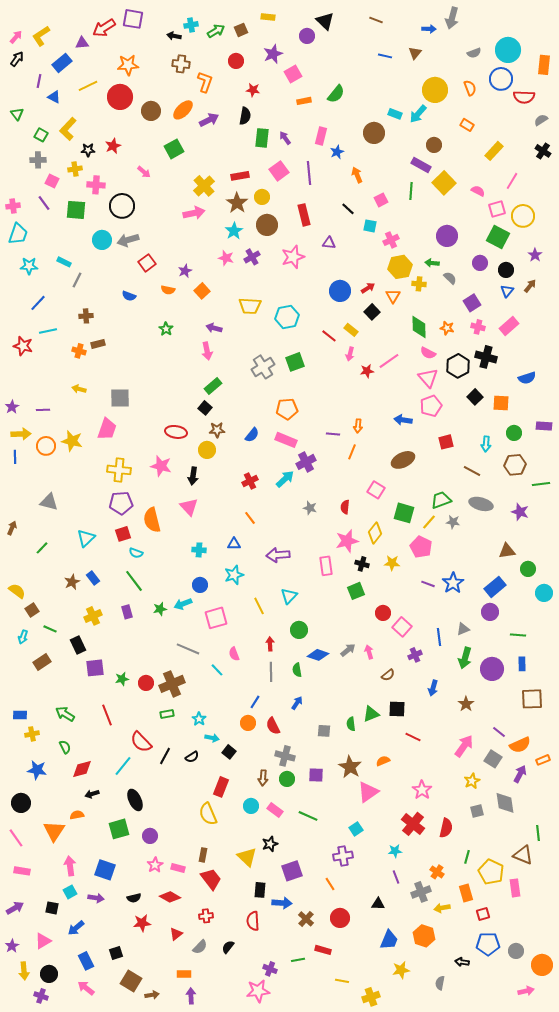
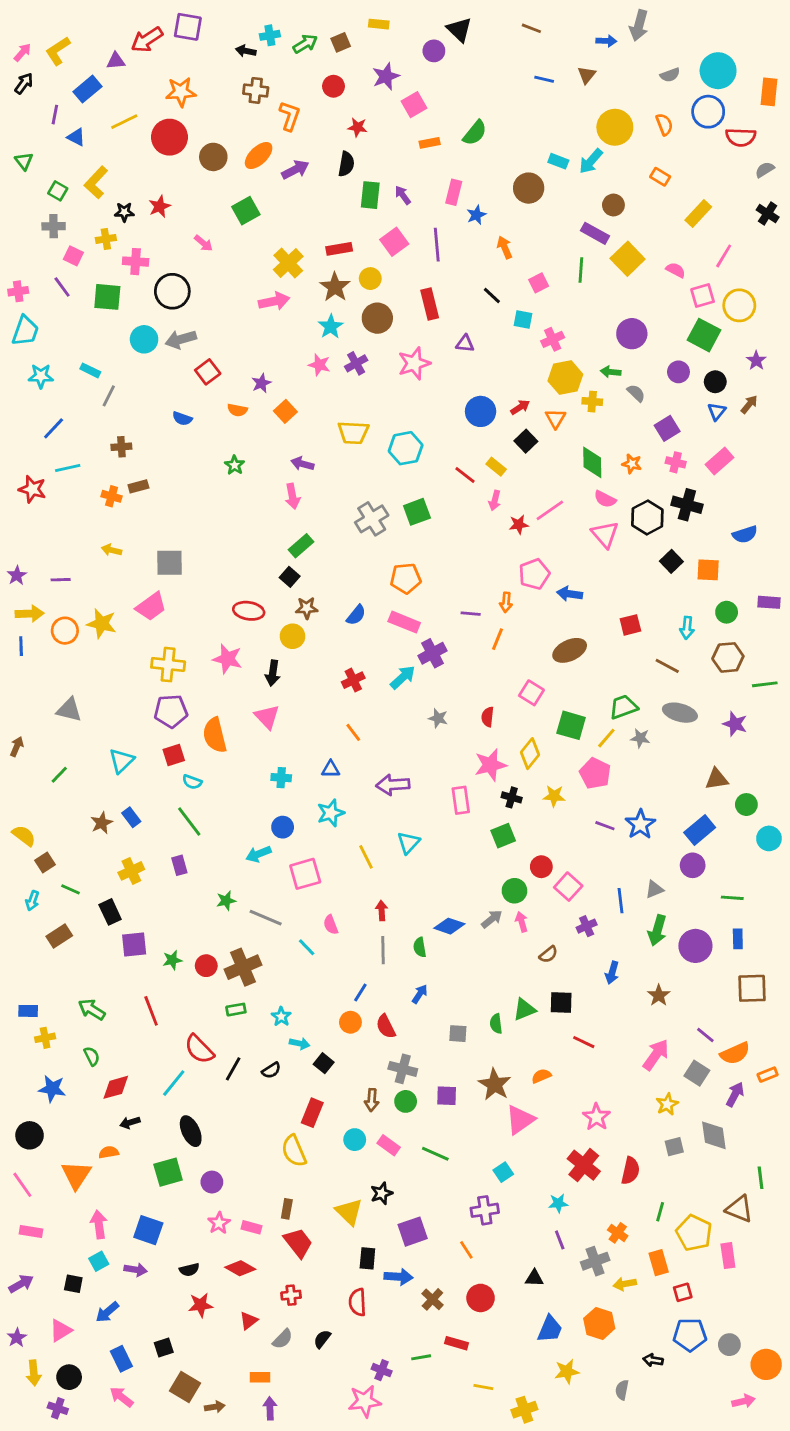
pink pentagon: (431, 406) -> (534, 574), moved
pink trapezoid: (107, 429) -> (151, 607), turned 35
green star: (160, 609) -> (226, 901), moved
green circle: (299, 630) -> (514, 891), moved

